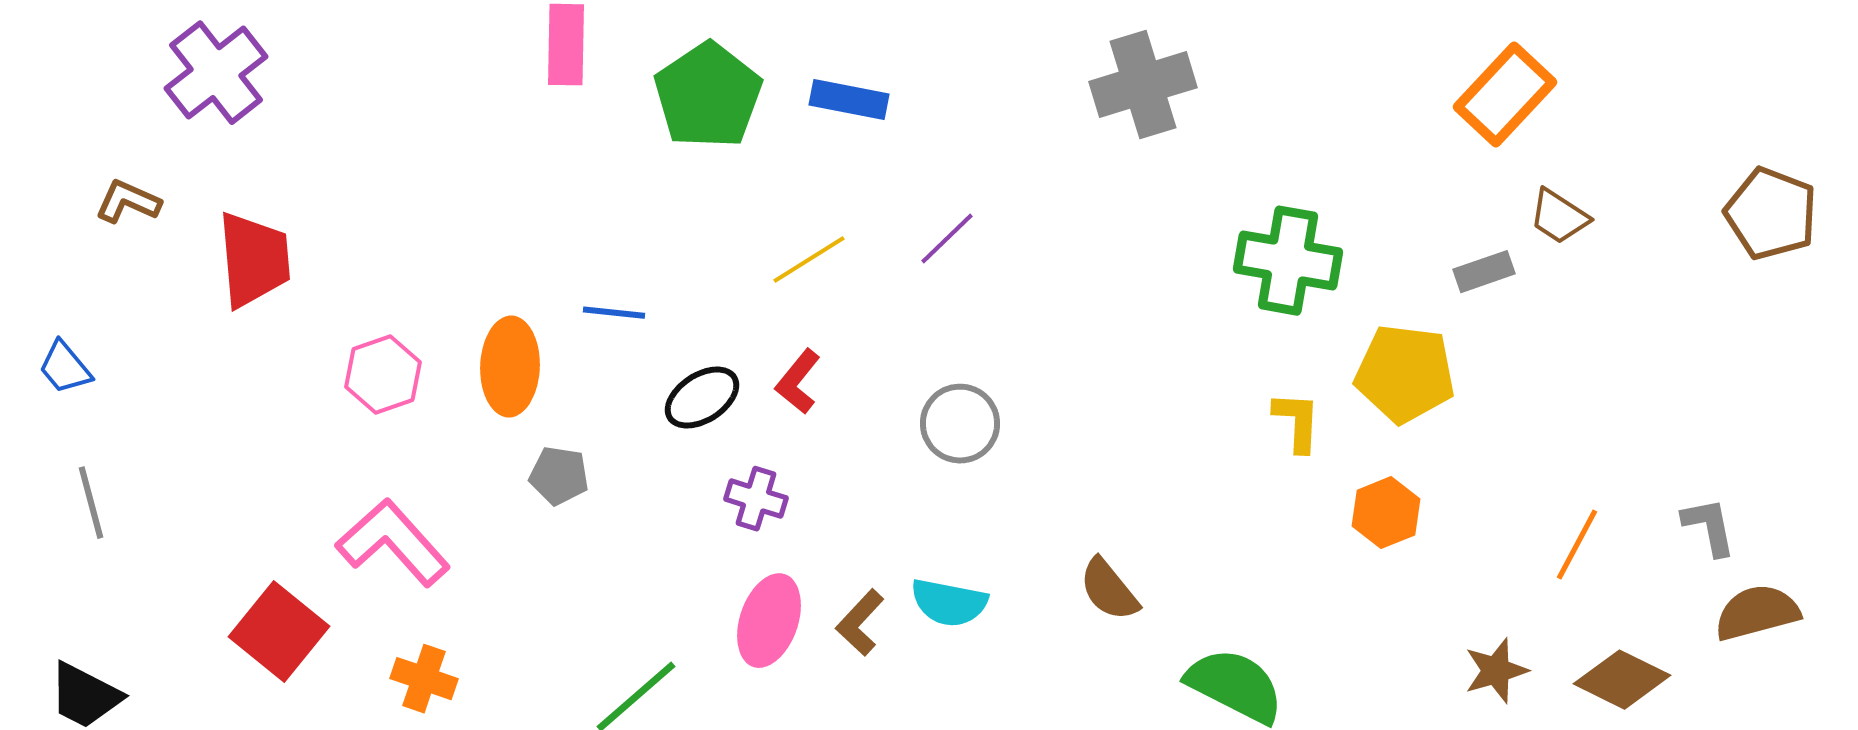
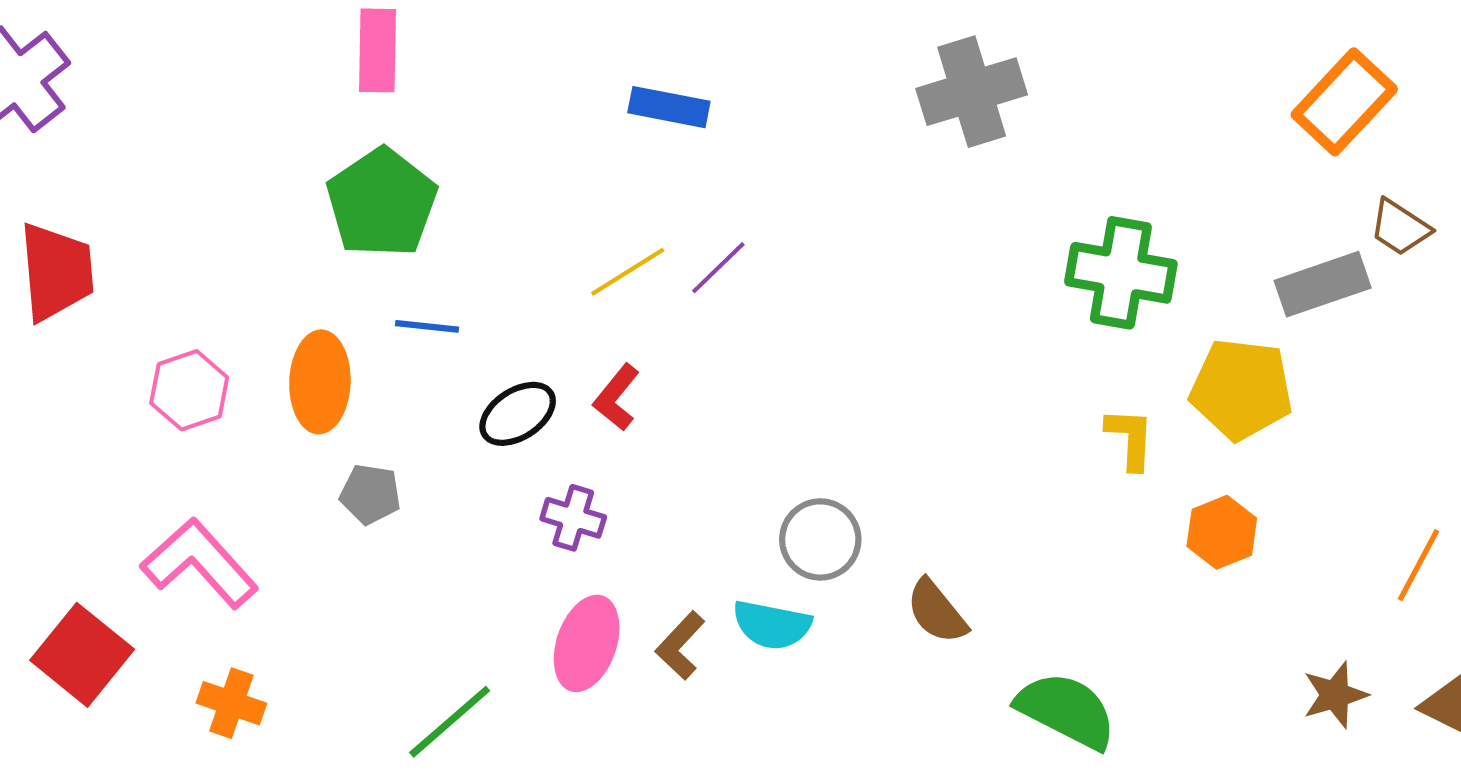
green pentagon: (708, 96) -> (382, 203), moved
purple line: (947, 239) -> (718, 268), moved
gray rectangle: (1484, 272) -> (1323, 284), size x1.5
gray circle: (960, 424) -> (820, 539), moved

